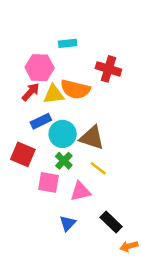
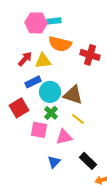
pink hexagon: (40, 68) -> (36, 23), moved
red cross: (108, 69) -> (90, 55), moved
orange semicircle: (75, 89) -> (60, 44), moved
red square: (23, 154) -> (19, 108), turned 36

